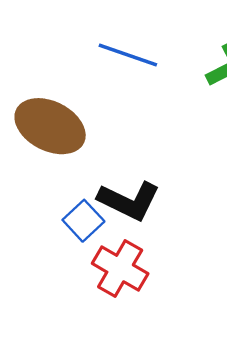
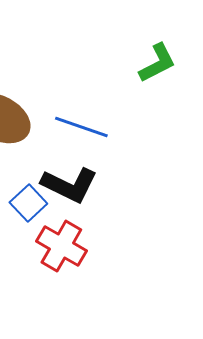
blue line: (128, 55) -> (81, 127), moved

